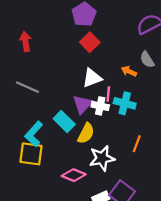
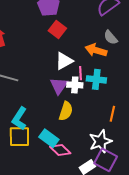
orange arrow: (129, 71) -> (96, 50), size x1.5
cyan rectangle: (64, 122) -> (49, 138), moved
white star: (102, 158) -> (101, 141), moved
pink diamond: (74, 175) -> (60, 150), turned 30

